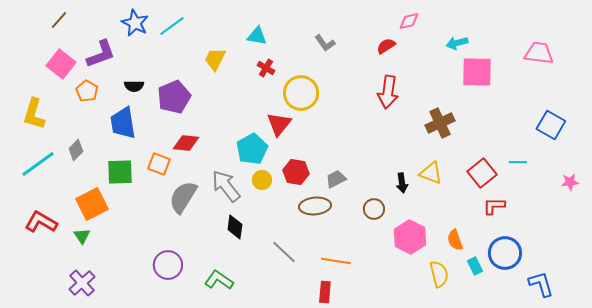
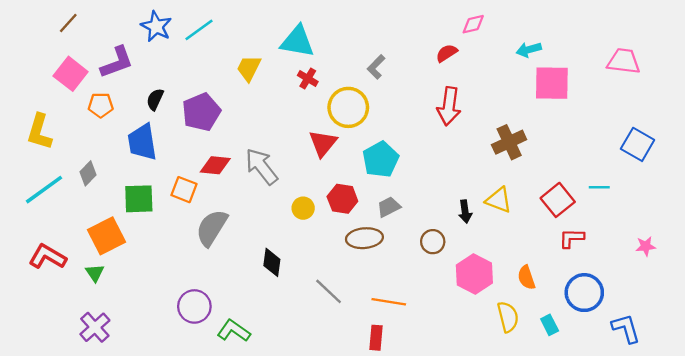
cyan triangle: (257, 36) -> (297, 41), size x1.5
gray L-shape: (325, 43) -> (376, 67), moved, turned 80
black semicircle: (134, 86) -> (155, 99), turned 114
orange pentagon: (87, 91) -> (101, 105), turned -30
cyan pentagon: (252, 149) -> (381, 159), moved
pink star: (570, 182) -> (646, 246), moved
gray arrow: (226, 186) -> (261, 166), moved
cyan rectangle: (475, 266) -> (550, 325), moved
green L-shape: (219, 280) -> (234, 331), moved

